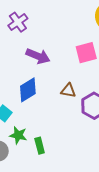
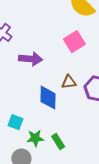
blue diamond: (28, 90) -> (48, 98), moved, turned -40

